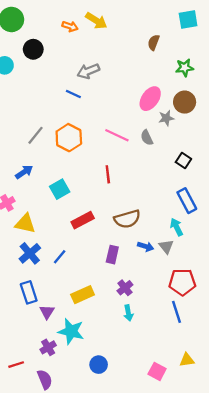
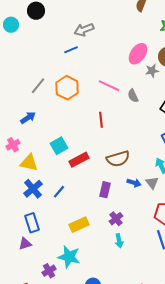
blue line: (73, 94) -> (71, 50), turned -48
gray semicircle: (147, 138) -> (133, 96), moved
cyan square: (60, 189) -> (59, 146), moved
purple triangle: (47, 312) -> (25, 244), moved, turned 40

